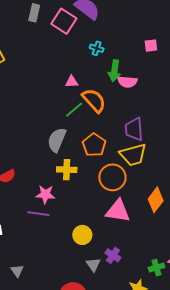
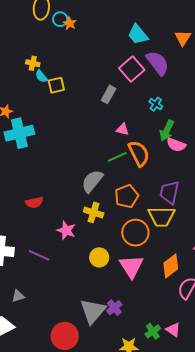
gray rectangle: (34, 13) -> (109, 94), moved
pink triangle: (118, 211) -> (131, 266), turned 32
purple line: (38, 214) -> (39, 255), moved
yellow circle: (82, 235) -> (99, 257), moved
gray triangle: (93, 265) -> (93, 311), size x1.8
green cross: (156, 268) -> (153, 331), turned -35
gray triangle: (17, 271) -> (18, 296), turned 32

